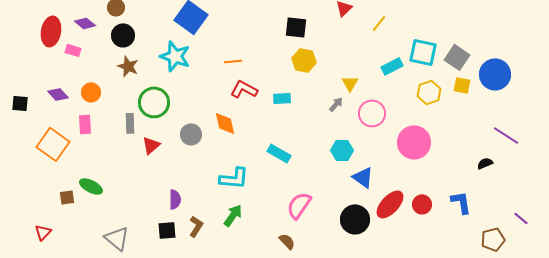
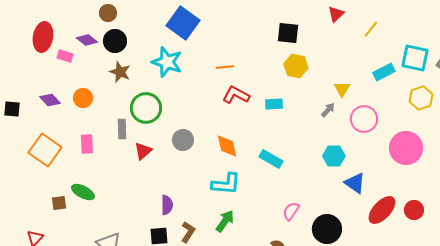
purple diamond: (85, 23) -> (87, 40), moved
orange diamond: (225, 123) -> (227, 146), moved
pink rectangle: (85, 124) -> (87, 144), moved
pink semicircle: (299, 205) -> (291, 211), size x0.7
black circle: (355, 219) -> (327, 229), moved

